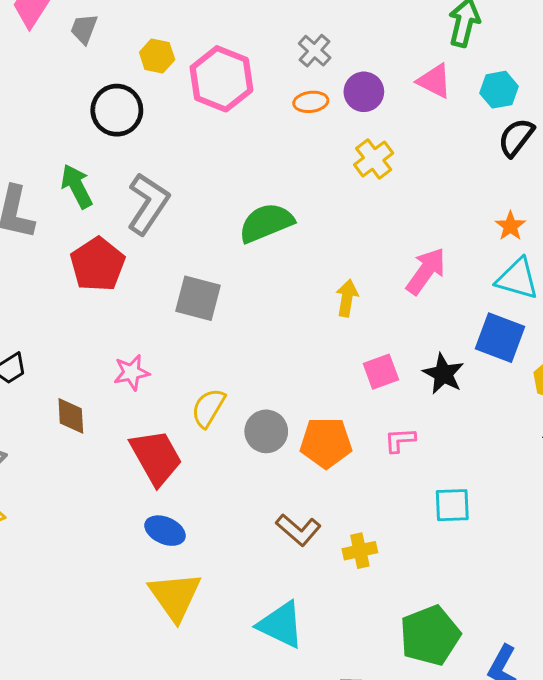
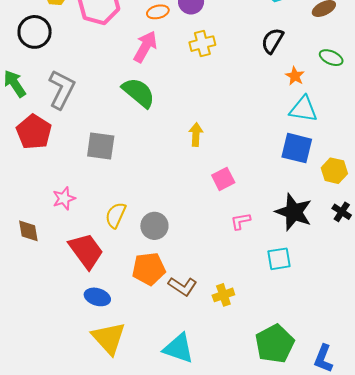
black semicircle: (516, 137) -> (272, 41), moved
yellow cross: (374, 159) -> (202, 44), turned 30
green semicircle: (266, 223) -> (139, 93), turned 69
pink arrow: (426, 271) -> (145, 47), moved
black star: (443, 374) -> (294, 212), moved, size x1.4
orange pentagon: (326, 443) -> (149, 269), moved

